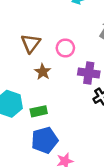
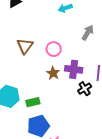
brown star: (43, 72) -> (53, 73), moved

